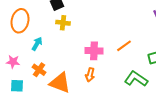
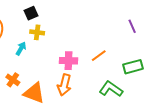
cyan arrow: (37, 44) -> (21, 49), moved
orange arrow: (90, 75) -> (64, 85), size x1.5

